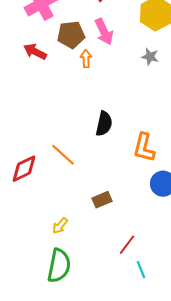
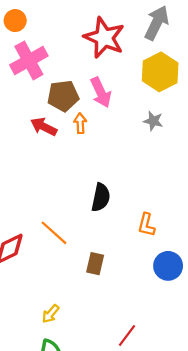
red arrow: (35, 52) -> (44, 127), moved
orange L-shape: (144, 148) -> (146, 225), size x0.7
brown rectangle: (102, 200) -> (95, 264), moved, turned -54

